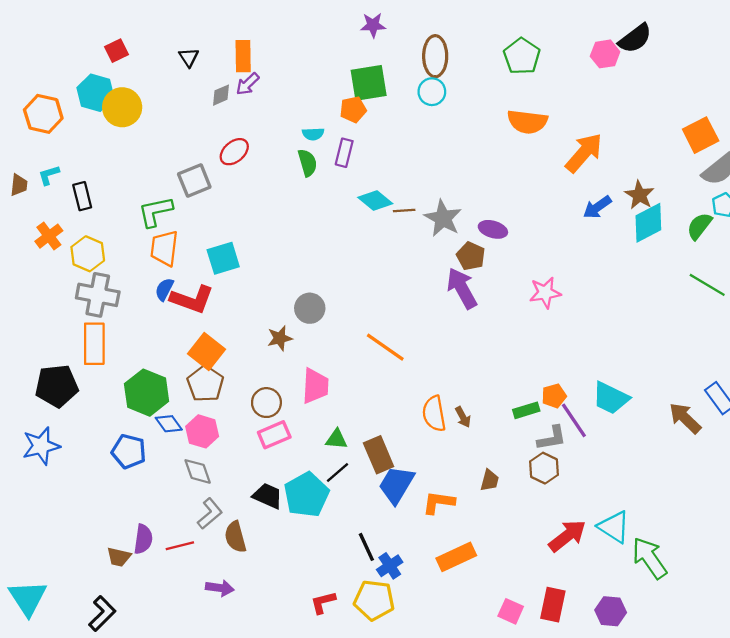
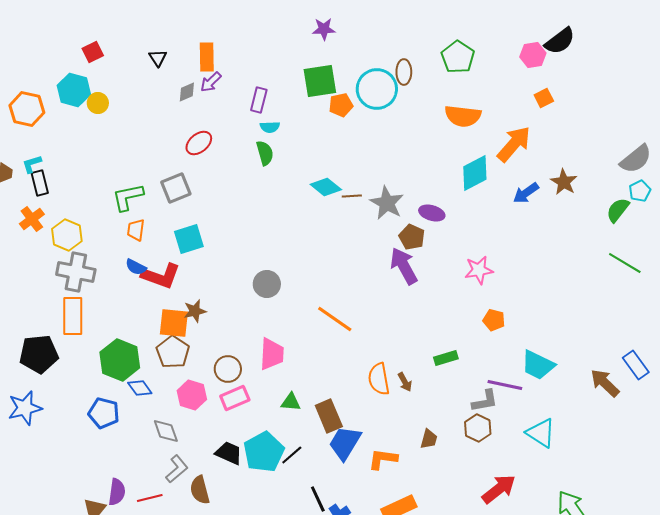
brown ellipse: (435, 56) -> (404, 72), moved, size x0.7
cyan circle: (432, 92) -> (377, 89), size x1.6
yellow circle: (122, 107) -> (98, 103), size x0.6
orange pentagon: (353, 109) -> (341, 105), moved
orange square: (701, 135) -> (544, 98), moved, size x0.6
purple rectangle: (344, 153) -> (259, 100), moved
gray square: (194, 181) -> (176, 188), moved
black rectangle: (82, 196) -> (40, 183), moved
cyan diamond: (648, 223) -> (475, 173), moved
orange trapezoid: (164, 248) -> (136, 230), size x0.7
blue semicircle: (164, 289) -> (136, 267), turned -90
brown star: (280, 338) -> (195, 311), moved
orange square: (206, 351) -> (174, 323), turned -32
orange pentagon: (554, 396) -> (494, 320), moved, turned 30
green rectangle: (526, 410) -> (446, 358), moved
purple line: (574, 420) -> (505, 385), turned -44
pink hexagon: (202, 431) -> (192, 395), moved
black line: (338, 473) -> (292, 455), moved
cyan triangle: (614, 527) -> (541, 433), moved

